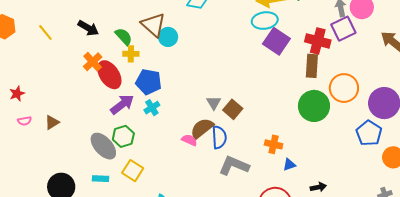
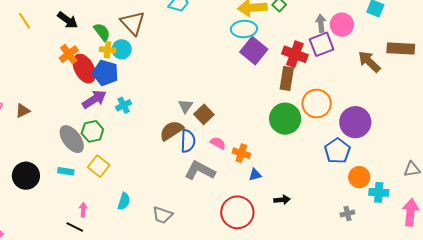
cyan circle: (168, 37) -> (122, 49), moved
blue pentagon: (149, 82) -> (105, 73), moved
pink semicircle: (189, 140) -> (218, 143), moved

